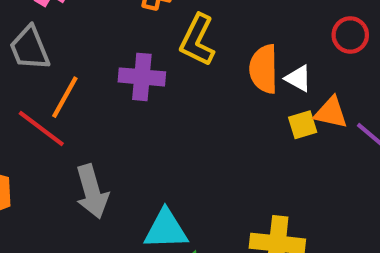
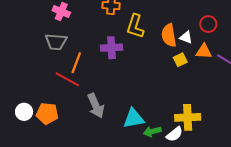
red circle: (350, 35) -> (208, 24), moved
gray trapezoid: (30, 48) -> (56, 42), turned -55
yellow square: (303, 125) -> (180, 60), moved

